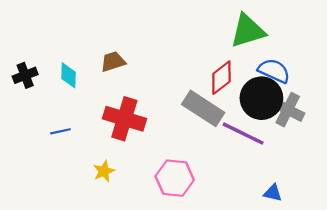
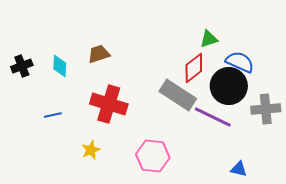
green triangle: (248, 31) -> (209, 39), moved, size x0.6
gray cross: (288, 110) -> (266, 109), moved, turned -32

